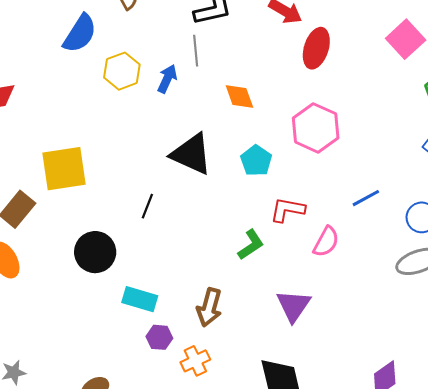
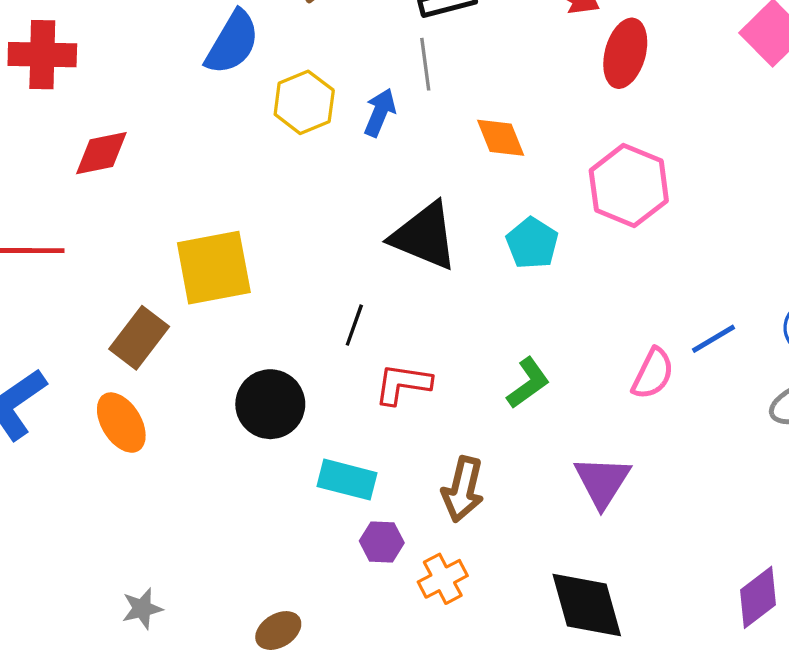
blue line: (366, 198) -> (714, 339), moved
red L-shape: (287, 210) -> (403, 384), moved

